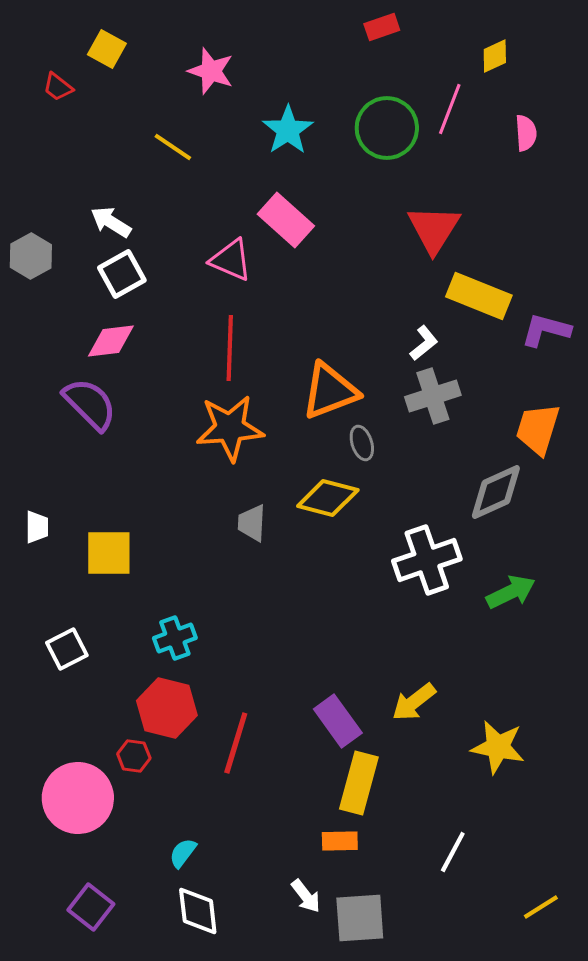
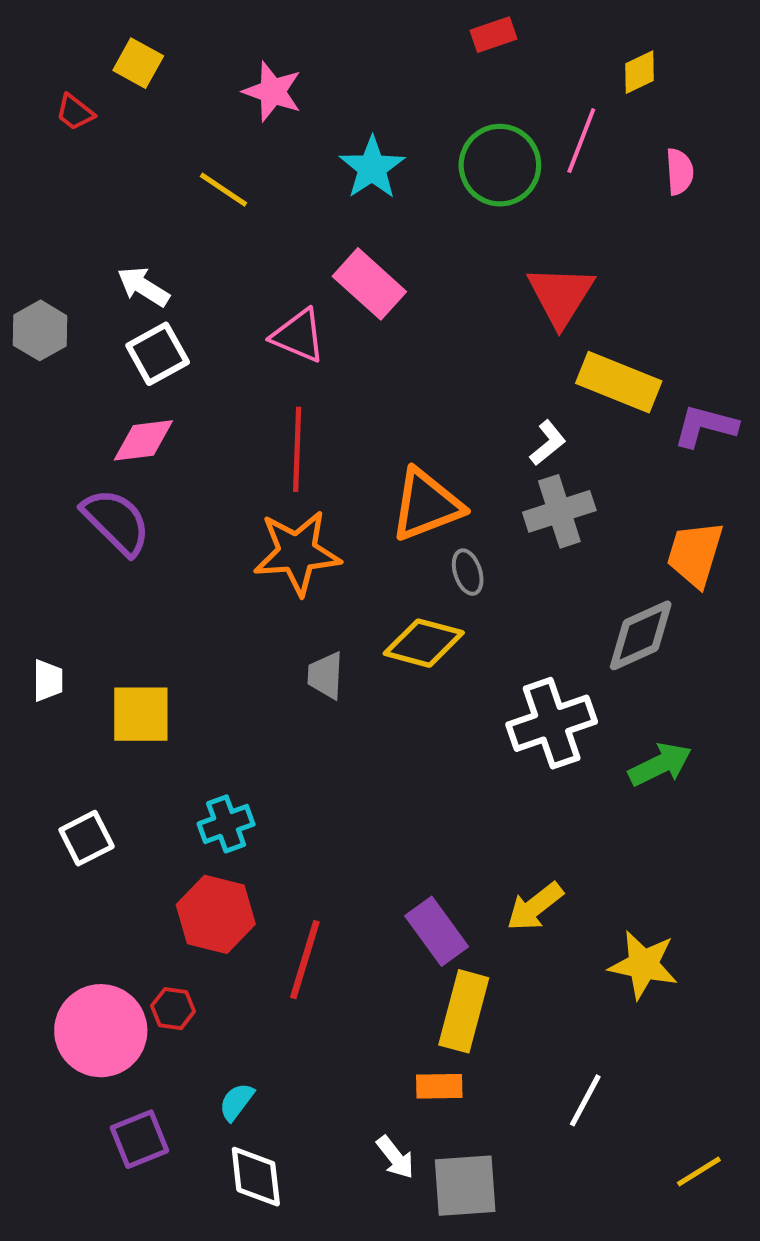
red hexagon: (134, 756) -> (173, 1009), moved
purple square: (91, 907) -> (140, 1139), moved, turned 30

